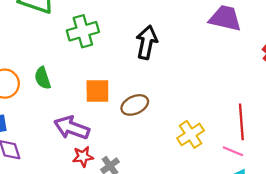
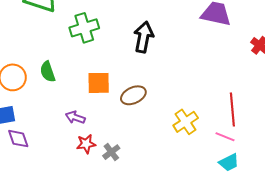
purple arrow: (72, 128) -> (75, 117), size x0.6

